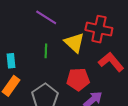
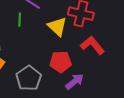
green line: (46, 51) -> (20, 20), moved

